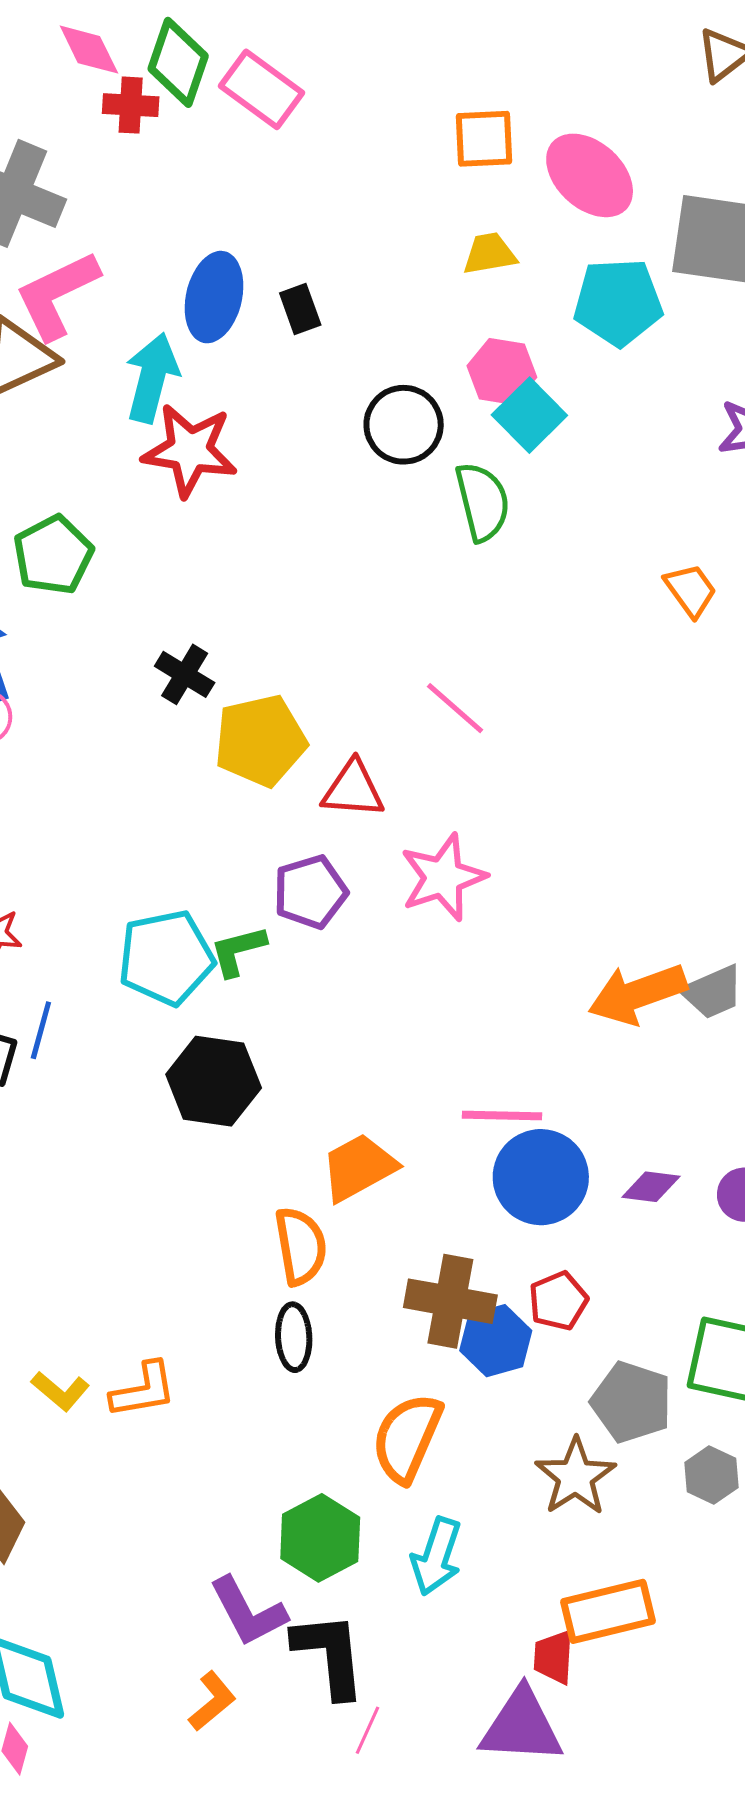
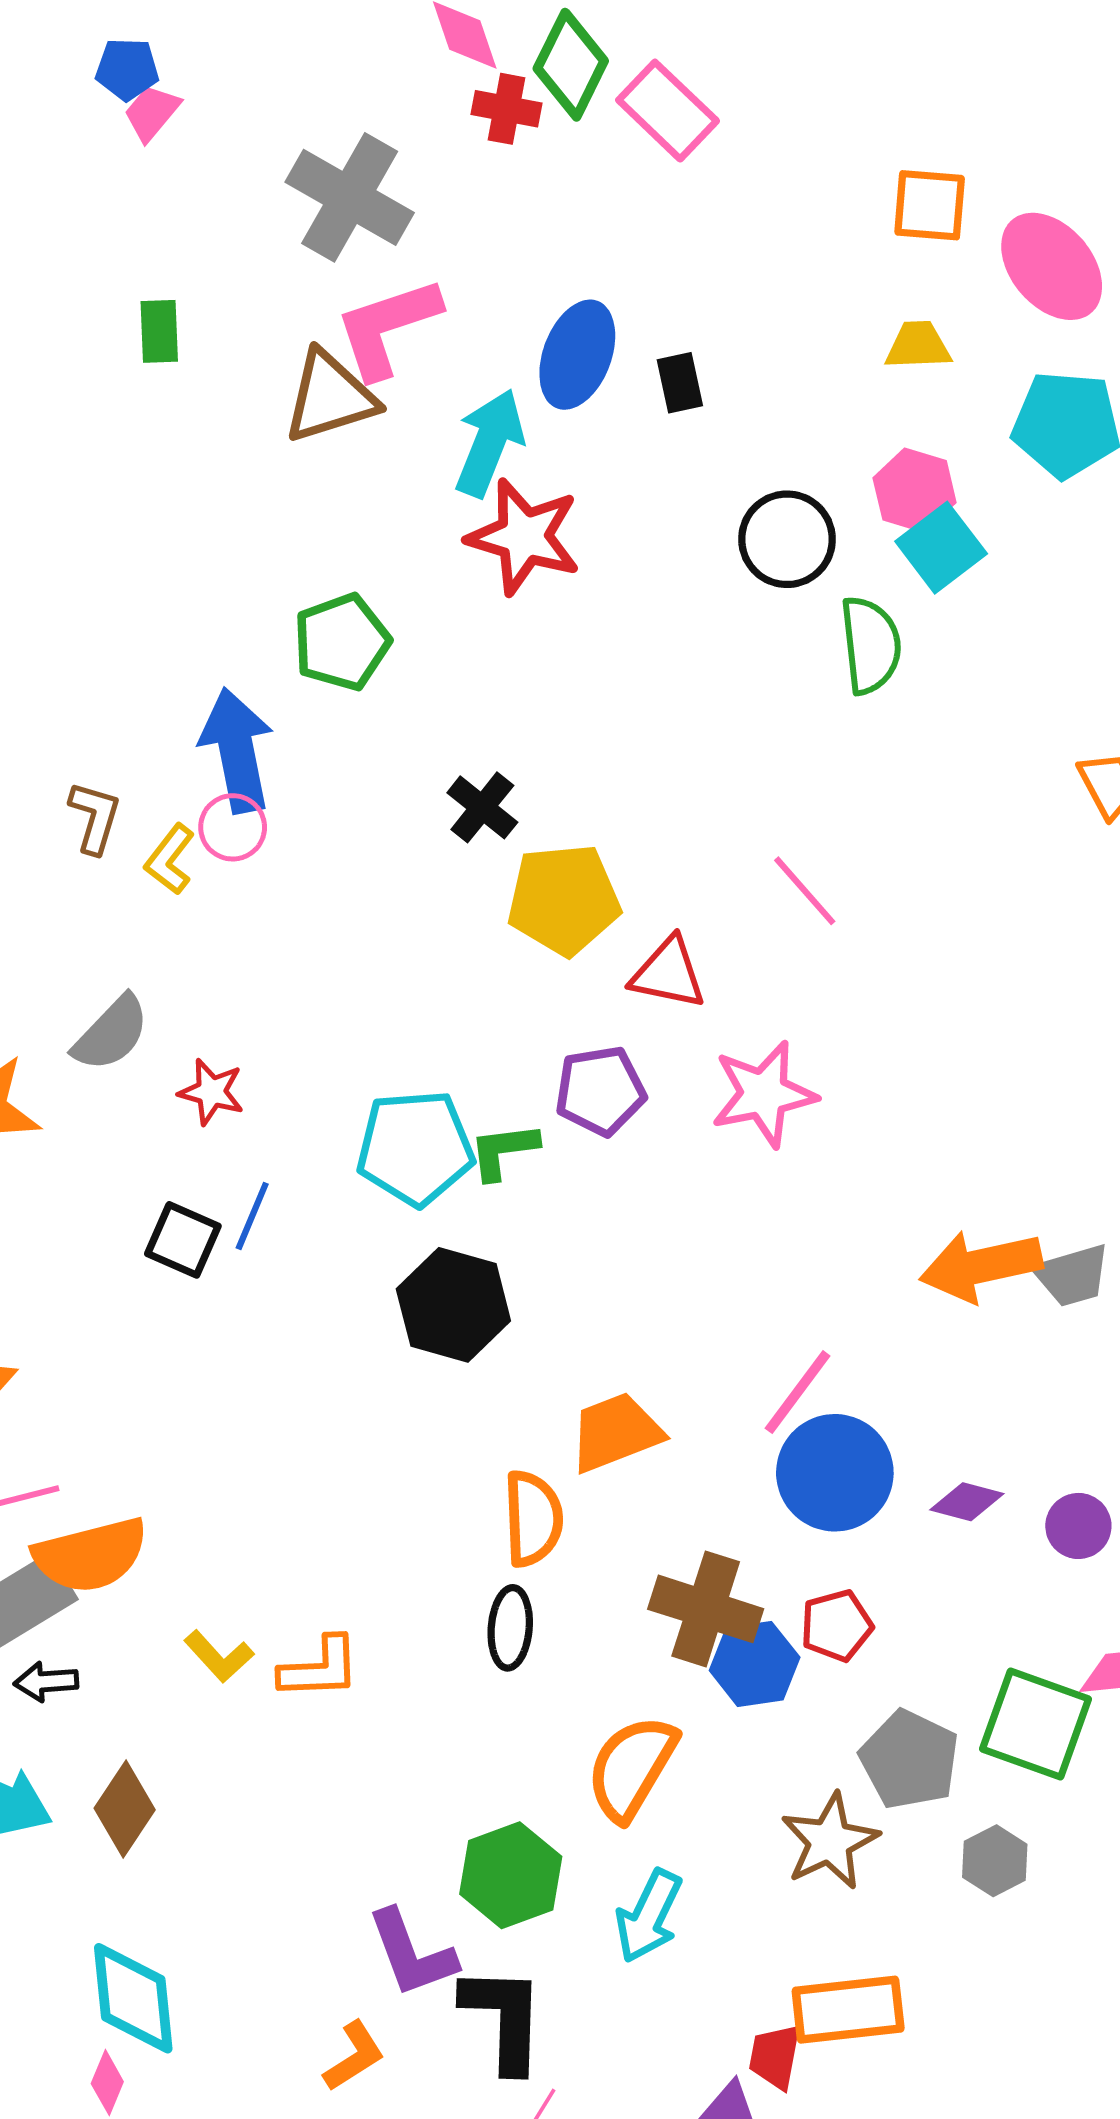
pink line: (502, 1116) -> (798, 1392), turned -62

